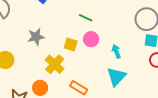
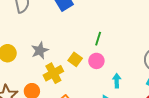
green line: (86, 18) -> (98, 39), turned 64
gray star: (36, 37) -> (40, 50), moved, turned -30

